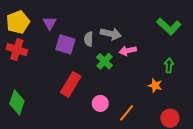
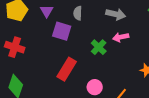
gray arrow: (111, 34) -> (116, 14), moved
gray semicircle: (89, 39) -> (78, 13), moved
red cross: (17, 50) -> (15, 47), moved

